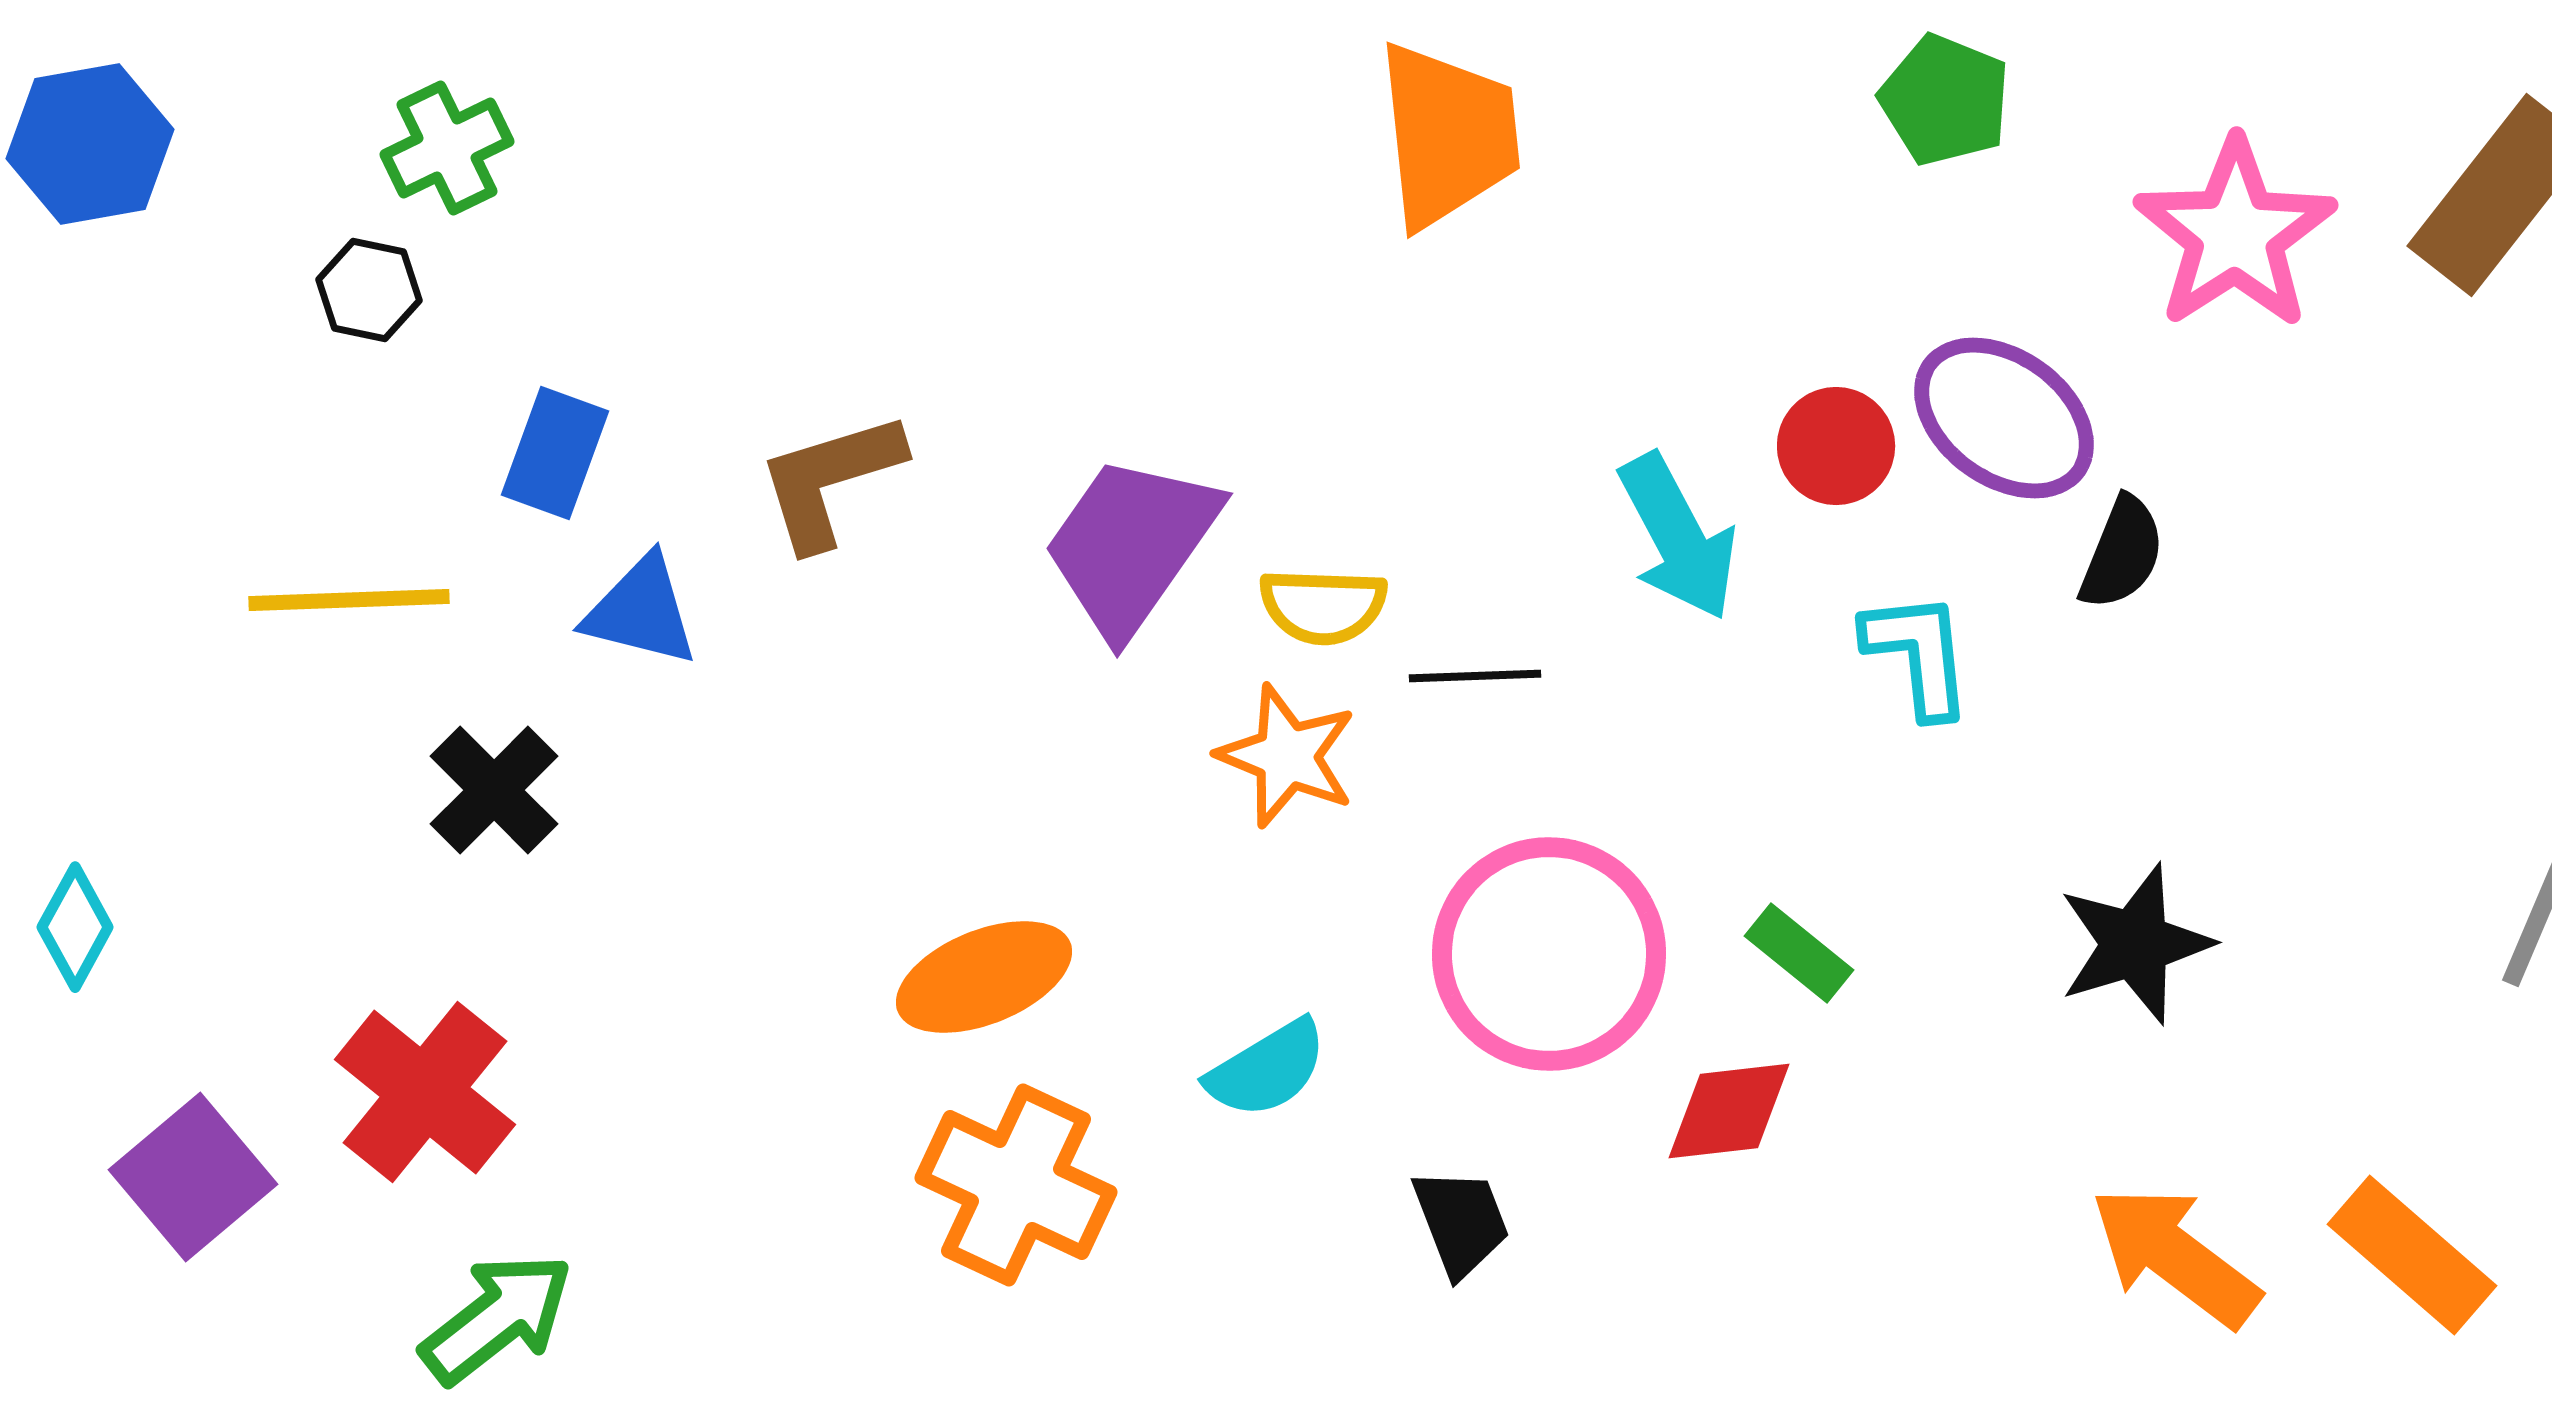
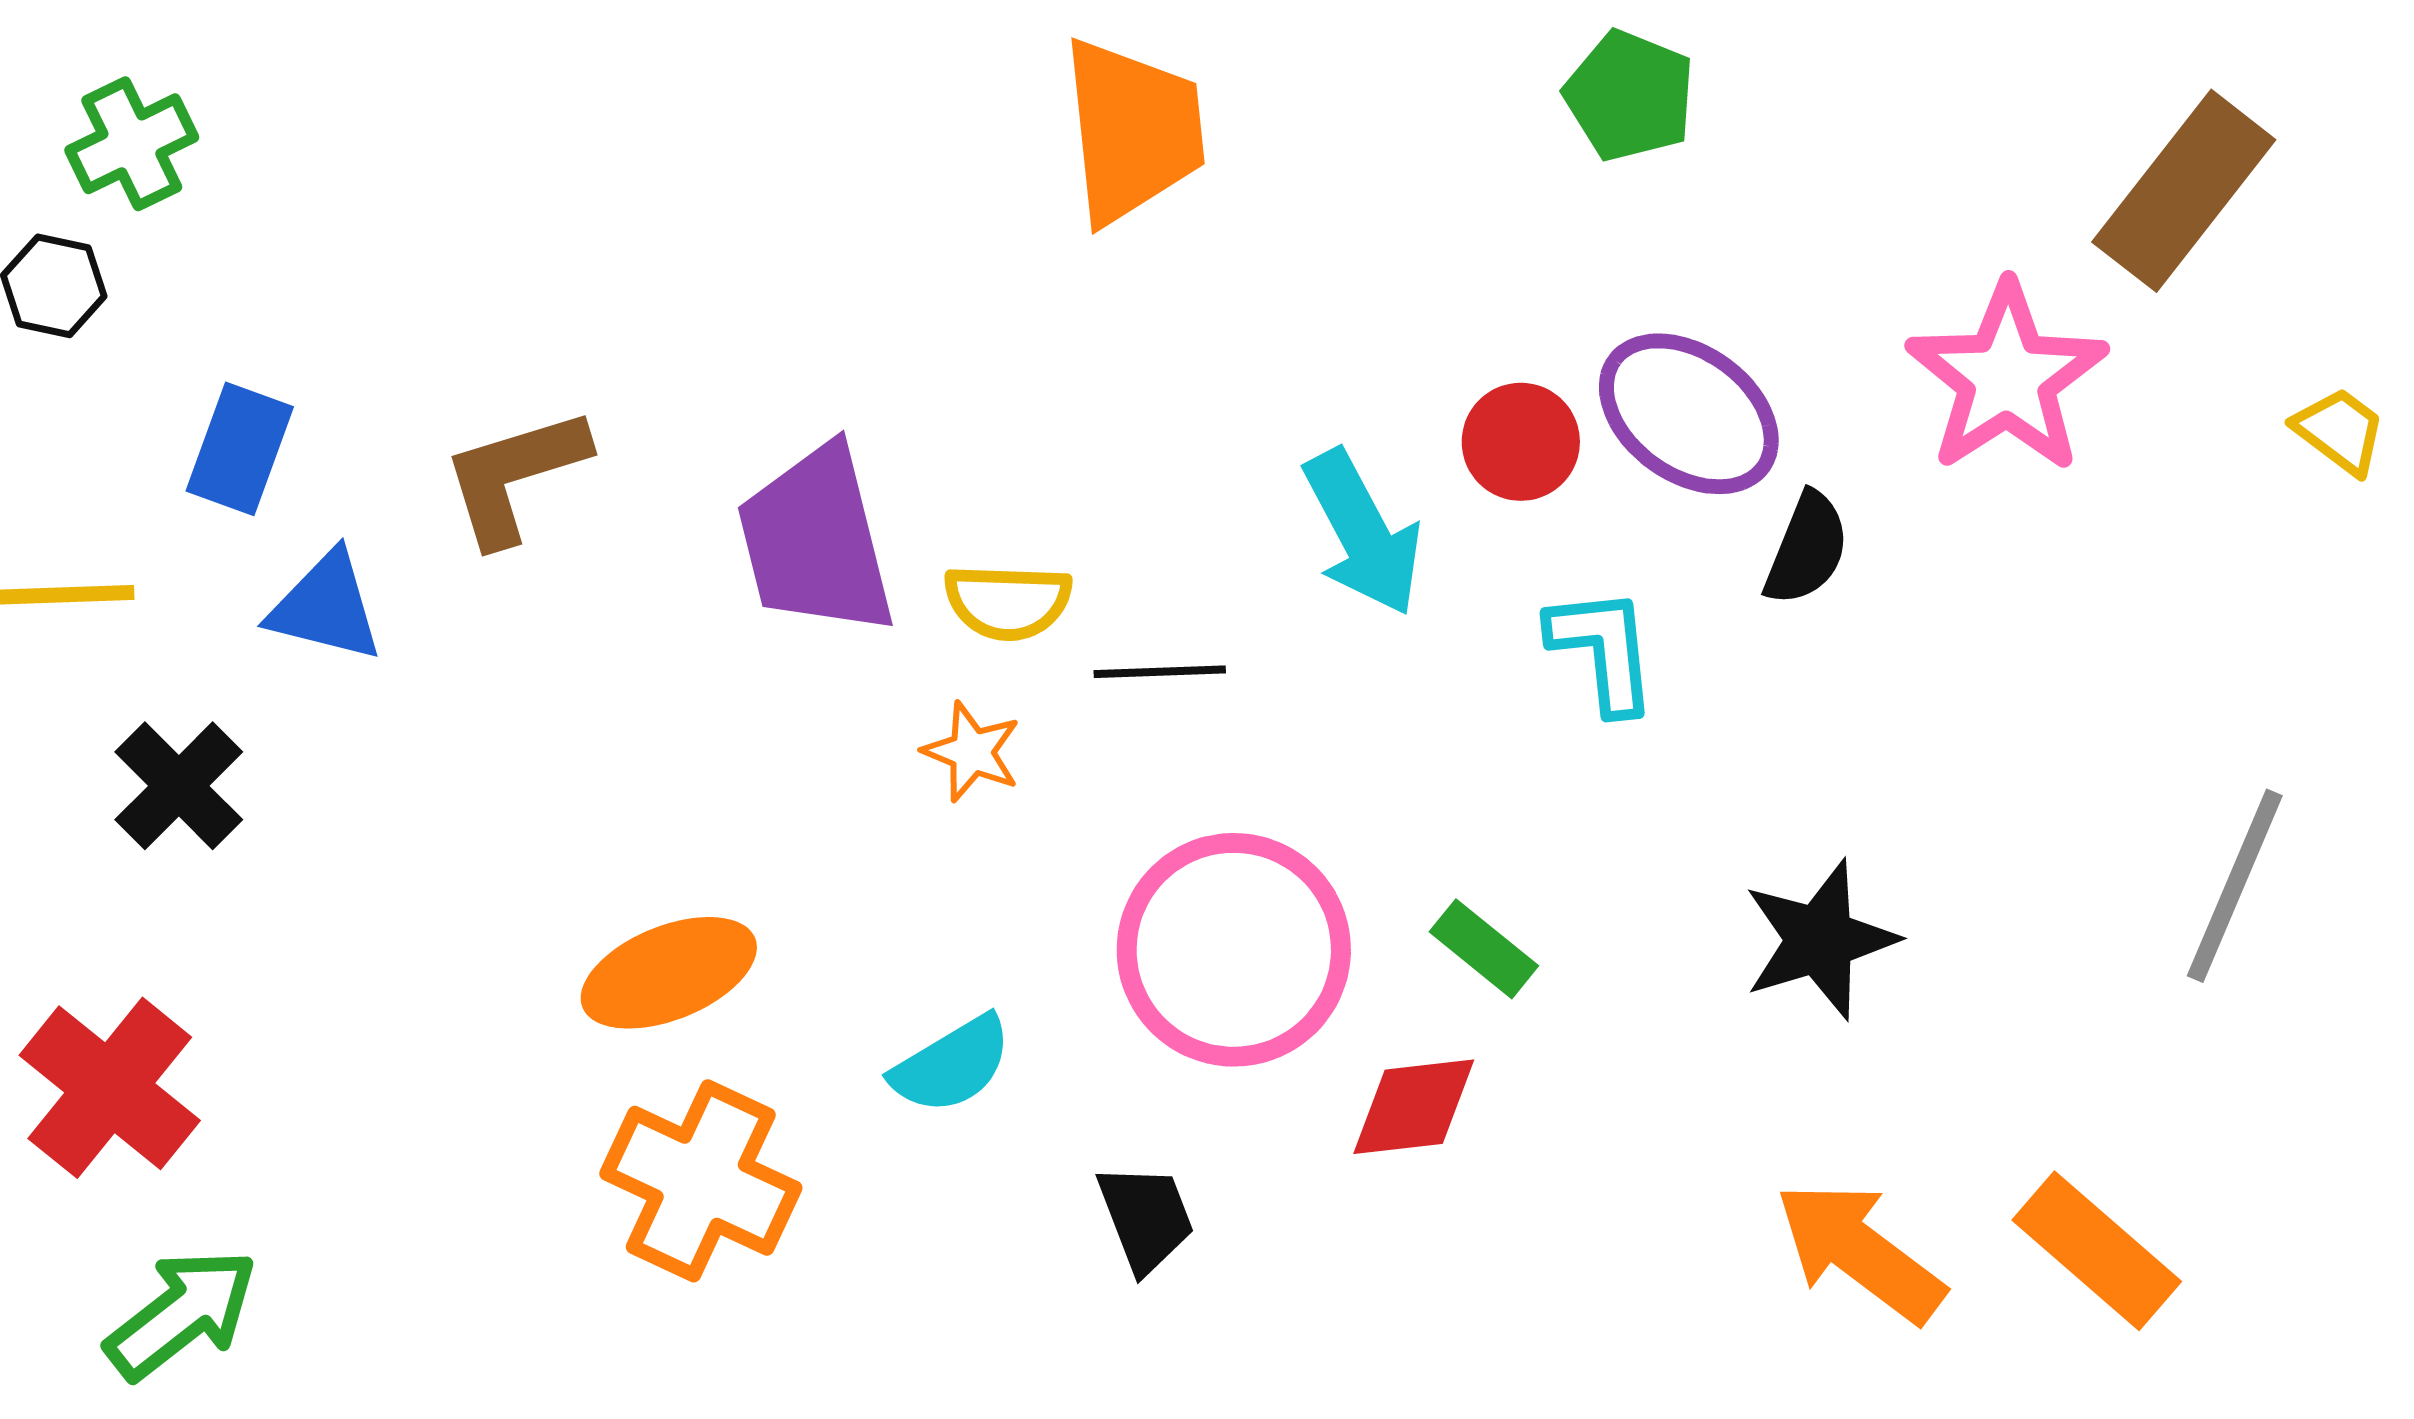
pink star: (2235, 234) -> (2007, 378), moved
purple trapezoid: (1131, 545) -> (816, 541), turned -49
orange star: (1287, 756) -> (972, 752), size x0.7

